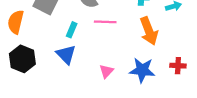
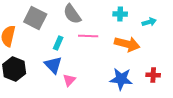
orange arrow: (149, 31) -> (127, 44), turned -55
pink triangle: (106, 71) -> (69, 80), moved

